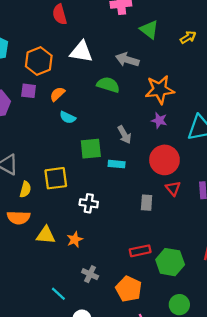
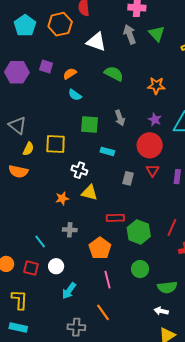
gray arrow: (127, 60) -> (130, 34), moved, turned 42
orange hexagon: (39, 61) -> (60, 24), moved
orange star: (160, 90) -> (156, 86), size x0.7
purple star: (159, 120) -> (155, 120), moved
cyan rectangle: (117, 164) -> (107, 151), moved
yellow triangle: (46, 235) -> (89, 193), moved
gray cross: (90, 274) -> (70, 230), turned -32

